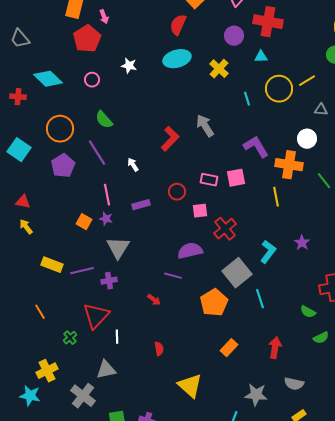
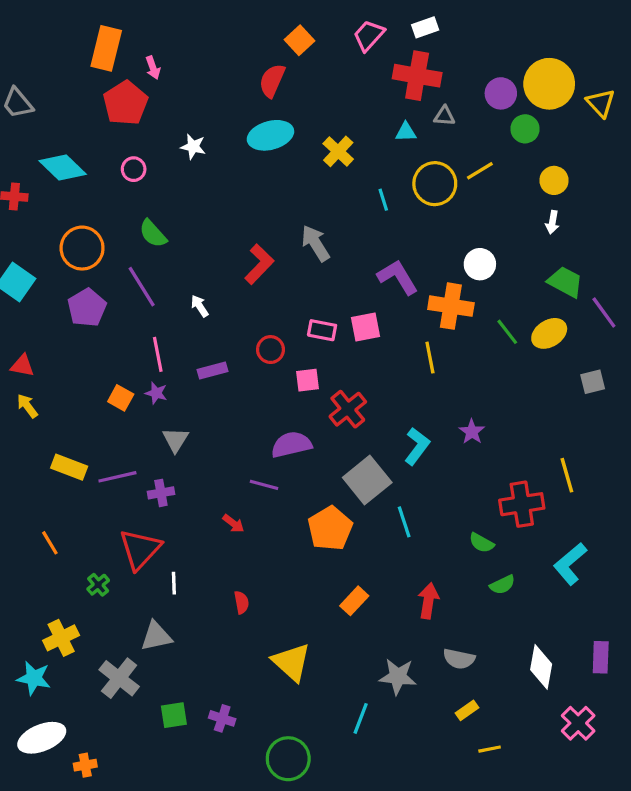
purple circle: (234, 36) -> (501, 93), moved
gray triangle: (321, 110) -> (444, 116), moved
gray triangle: (118, 248) -> (175, 440), size x0.7

